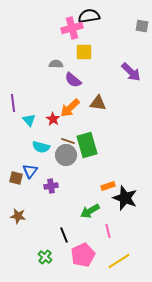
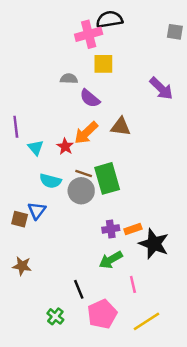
purple cross: (51, 186) -> (111, 229), moved

